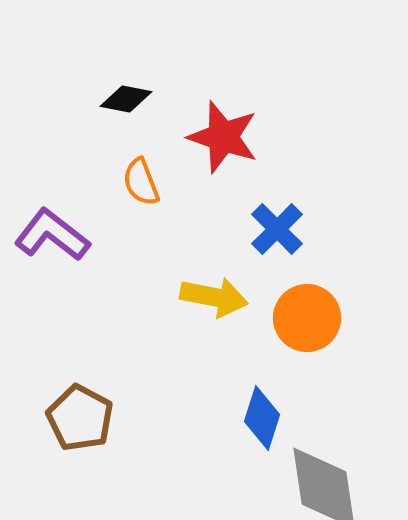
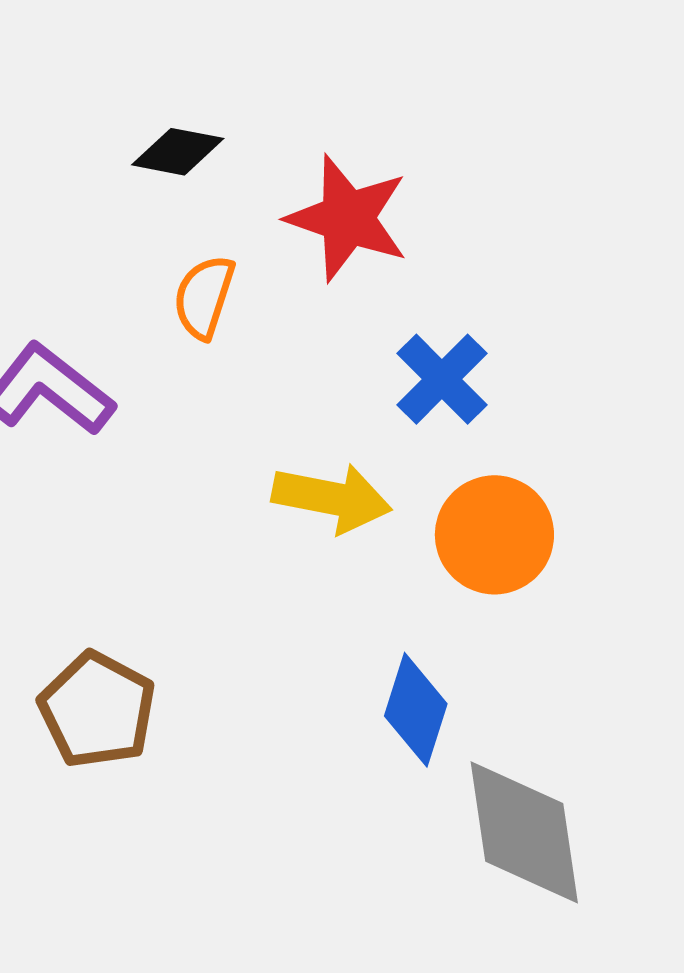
orange semicircle: (141, 182) -> (204, 297), turned 39

